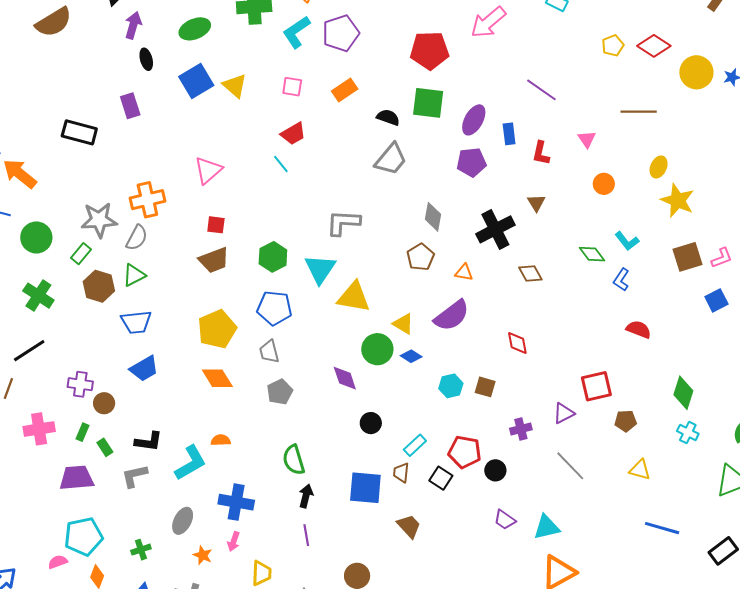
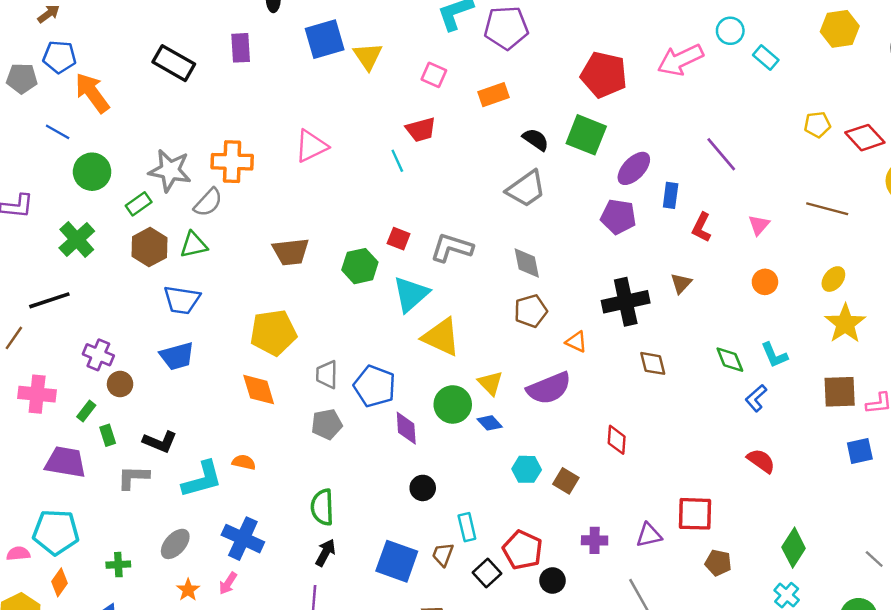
gray diamond: (433, 217) -> (527, 263), moved, turned -36
red square: (216, 225) -> (399, 239), moved
blue pentagon: (274, 308) -> (375, 386), moved
cyan rectangle: (415, 445) -> (467, 527), turned -75

